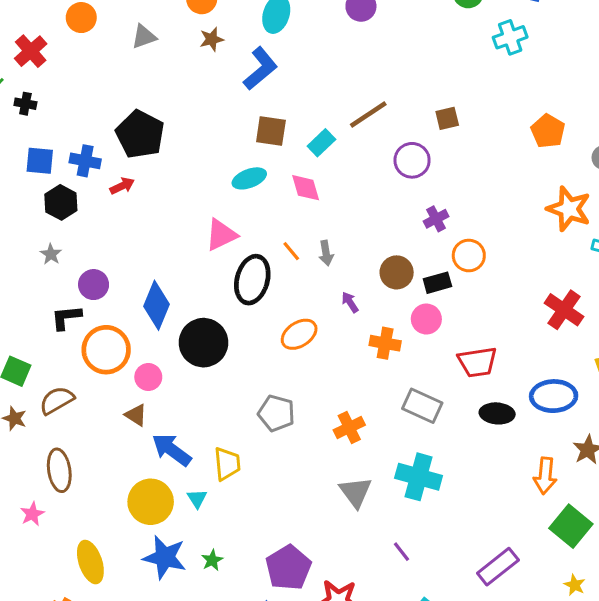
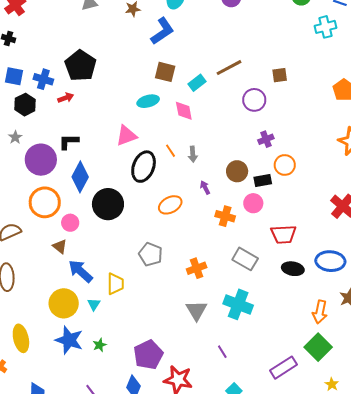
purple circle: (94, 285) -> (41, 160), size x1.6
black L-shape: (66, 317) -> (69, 142), moved
green square: (571, 526) -> (318, 347), moved

